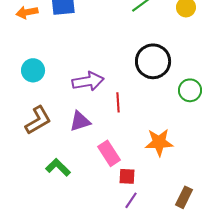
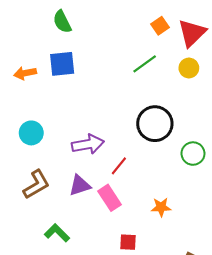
red line: (118, 102) -> (119, 166), turned 42
orange star: (159, 142) -> (161, 207), size x0.7
pink rectangle: (109, 153) -> (110, 198), moved

